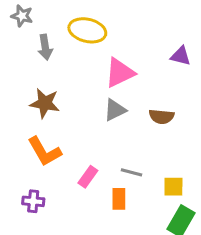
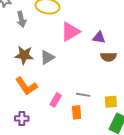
purple triangle: (181, 56) -> (99, 37), moved
gray triangle: (115, 110) -> (47, 57), moved
brown semicircle: (161, 117) -> (108, 57), moved

